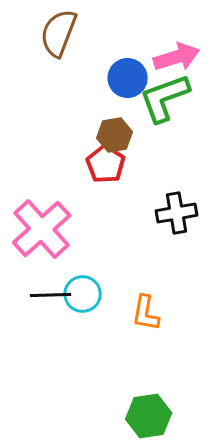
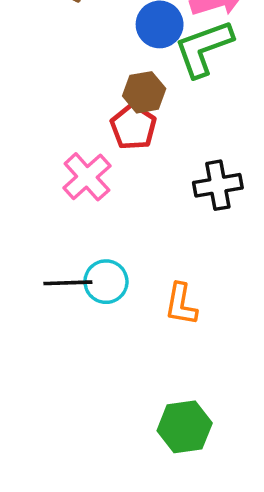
pink cross: (42, 229) -> (87, 177), moved, size x0.7

